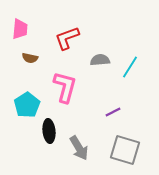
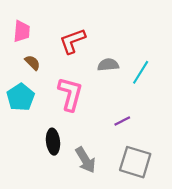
brown semicircle: (30, 58) -> (32, 63), turned -147
cyan pentagon: (27, 105) -> (21, 97), moved

